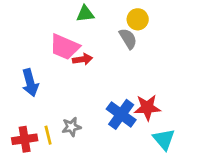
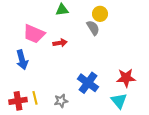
pink trapezoid: (65, 47) -> (34, 34), moved
red star: (147, 108) -> (126, 78), moved
gray star: (71, 127) -> (61, 101), moved

